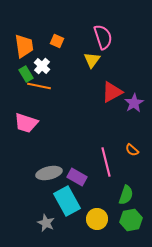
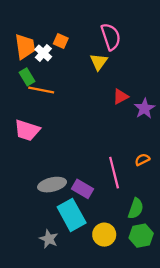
white cross: (42, 66) -> (43, 53), moved
red triangle: (112, 92) -> (121, 96), size x0.7
orange semicircle: (132, 150) -> (142, 160), turned 112

